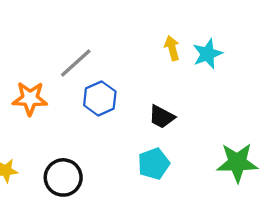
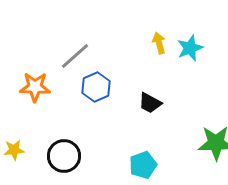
cyan pentagon: (154, 164) -> (143, 165), moved

